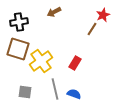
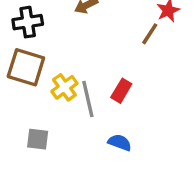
yellow cross: (41, 61) -> (64, 87), size x0.7
gray line: (55, 89) -> (88, 99), moved

